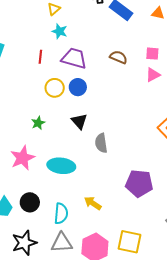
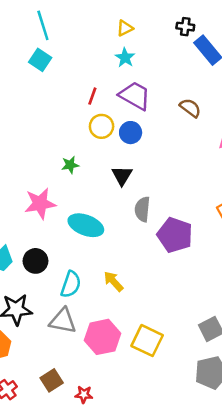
red line: (40, 57) -> (92, 96), moved
purple pentagon: (139, 183) -> (175, 235), moved

